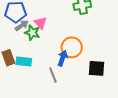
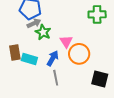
pink triangle: (41, 23) -> (66, 42), moved
blue arrow: (63, 58) -> (53, 58), moved

